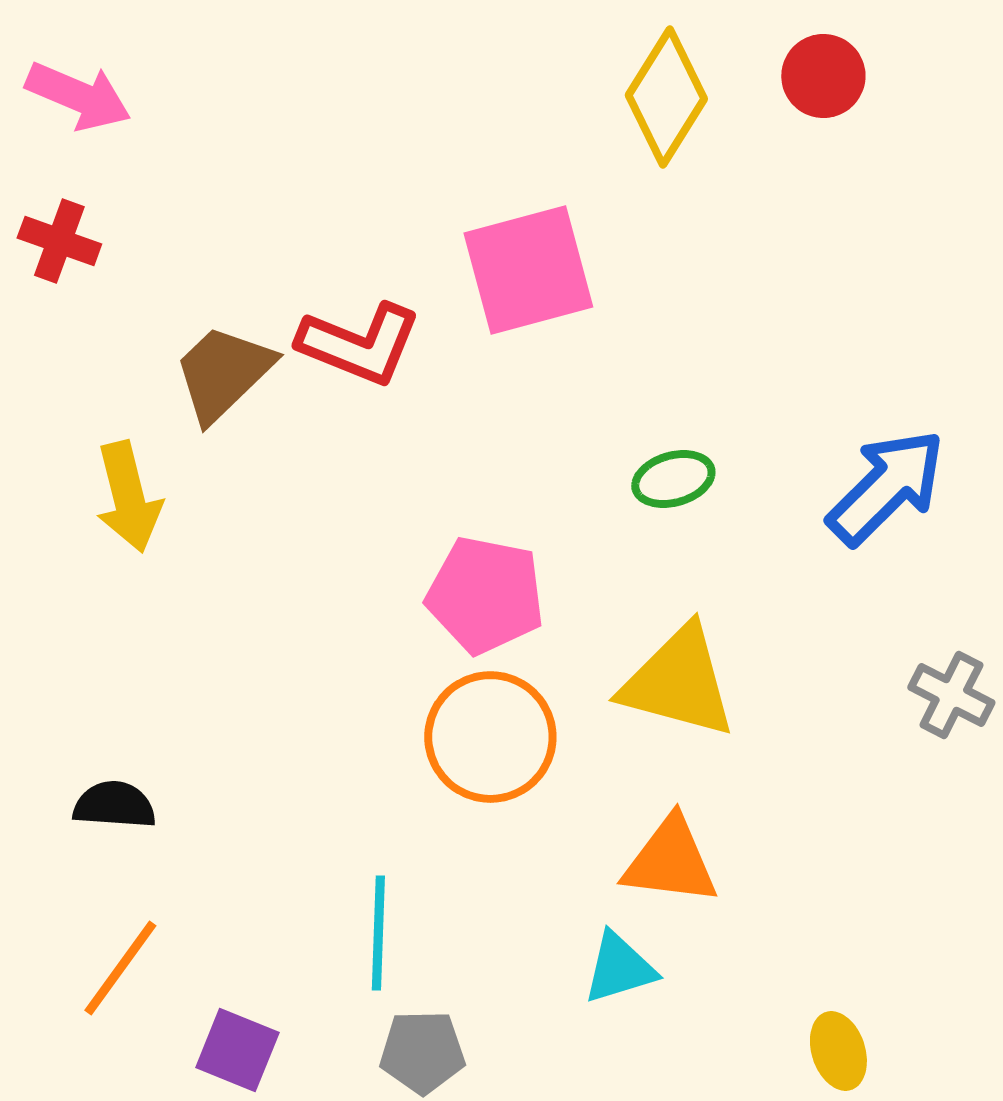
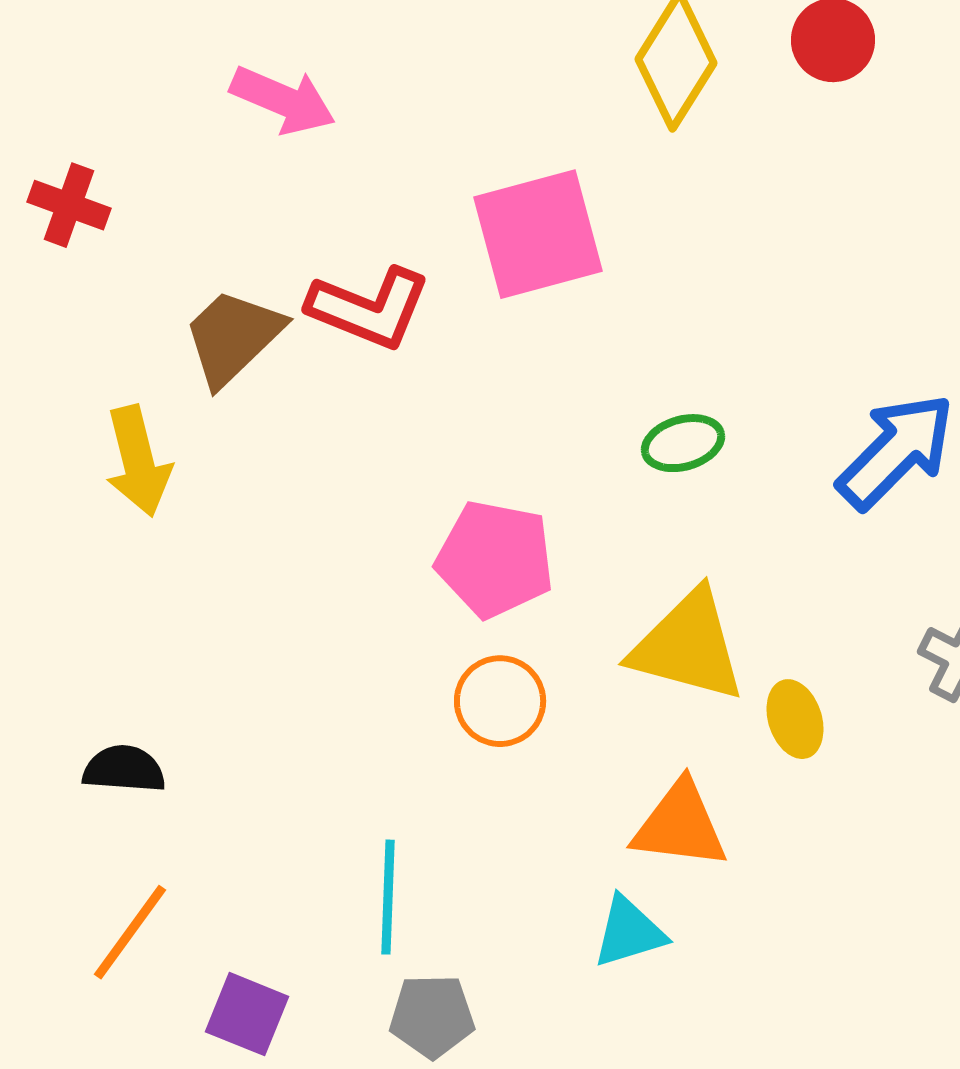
pink arrow: (78, 96) -> (283, 100), moved
orange circle: (490, 737) -> (500, 701), size x0.7
yellow ellipse: (838, 1051) -> (795, 719), moved

